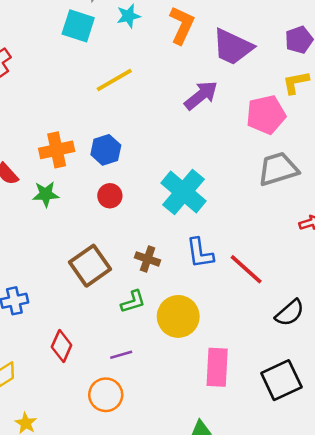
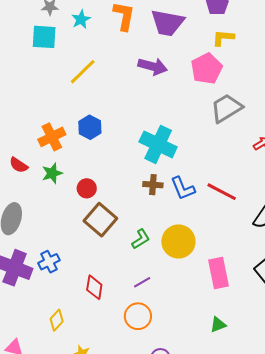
yellow L-shape: (296, 82) -> (223, 38), turned 30
purple arrow: (201, 95) -> (153, 66), turned 68
red circle: (110, 196) -> (87, 188), moved
brown cross: (148, 259) -> (153, 185), moved

